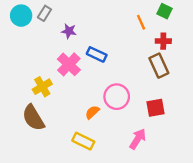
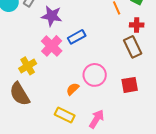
purple star: (69, 31) -> (52, 16), size x1.5
blue rectangle: (97, 54) -> (77, 37), turned -54
pink arrow: (138, 139) -> (97, 119), moved

